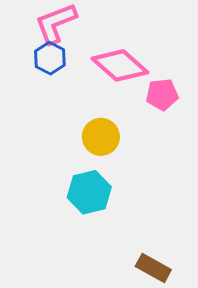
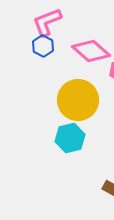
yellow circle: (101, 137) -> (78, 100), size x1.6

